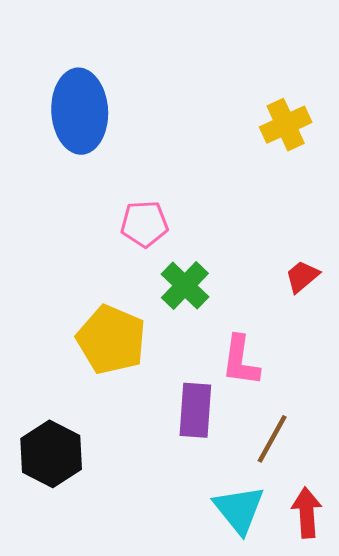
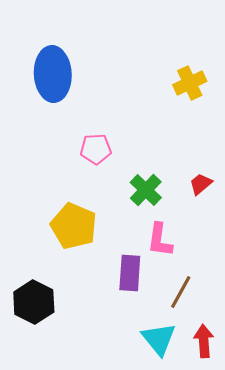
green cross: (185, 286) -> (146, 190), moved

